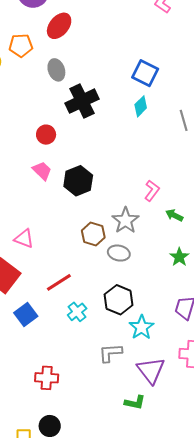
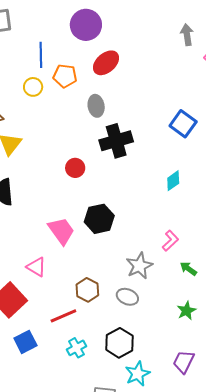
cyan diamond: (141, 106) -> (173, 181), moved
pink trapezoid: (42, 171) -> (61, 231), moved, size x1.4
brown hexagon: (93, 234) -> (87, 290), moved

